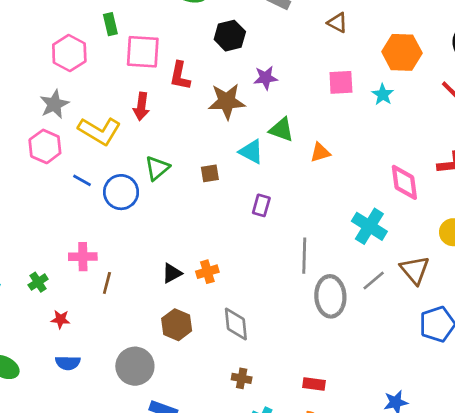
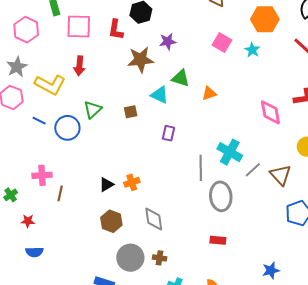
red L-shape: (180, 76) -> (116, 30), moved
pink square: (341, 82) -> (222, 43), turned 36
cyan cross: (369, 226) -> (230, 152), moved
gray line: (374, 281) -> (253, 170), moved
gray circle: (135, 366) -> (130, 258), moved
red rectangle: (314, 384) -> (218, 240), moved

